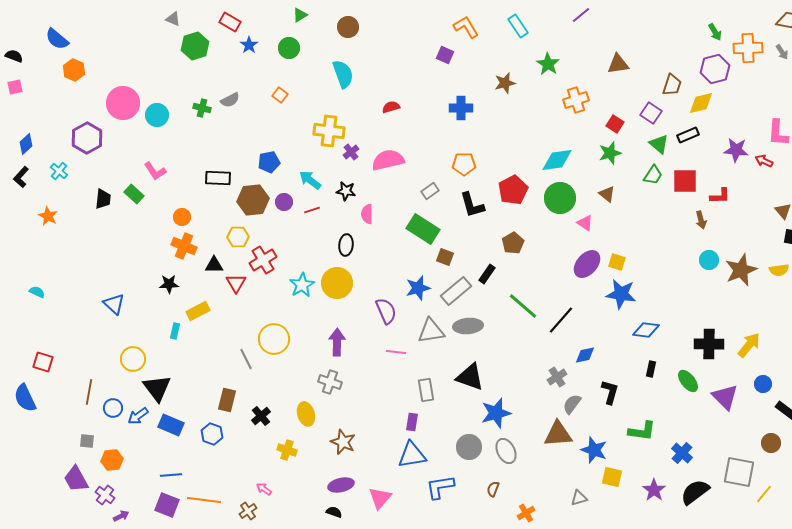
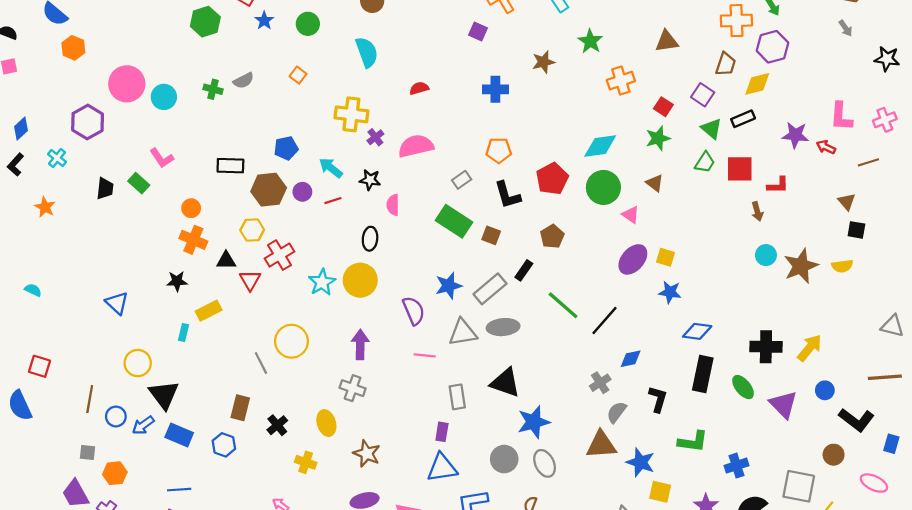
orange cross: (748, 48) -> (736, 21), moved
brown square: (445, 257) -> (491, 235), moved
blue star: (621, 294) -> (670, 292), size x0.7
black rectangle: (651, 369) -> (703, 374), size x2.0
blue cross: (682, 453) -> (736, 466), turned 30

